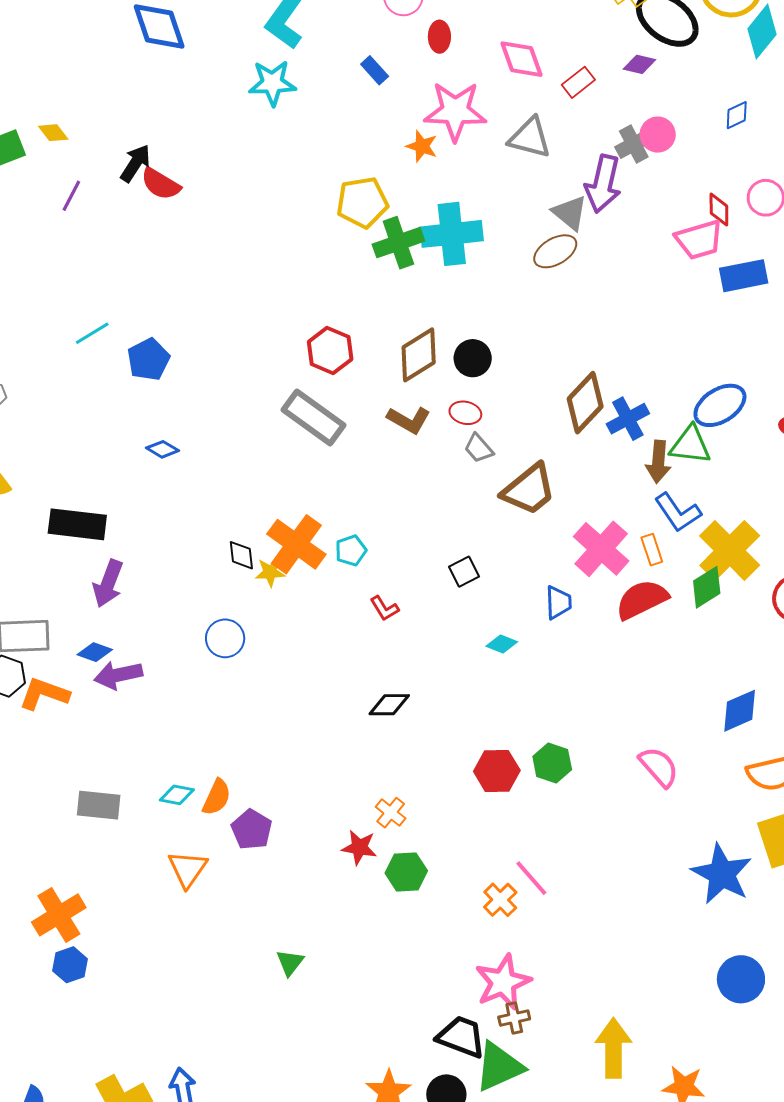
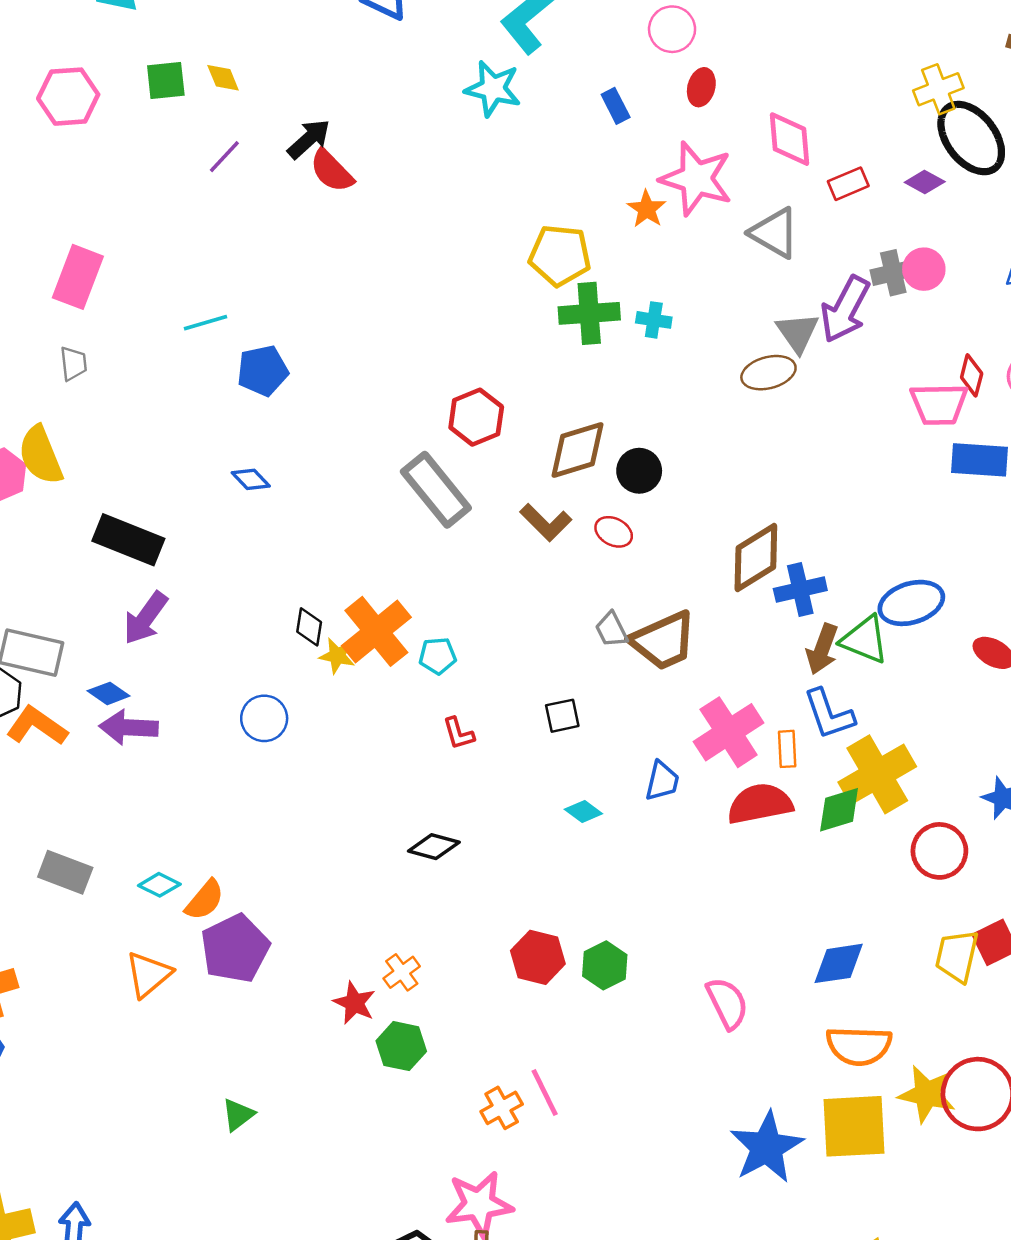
cyan cross: (452, 234) -> (654, 320), size x0.5
gray trapezoid: (479, 448) -> (611, 630), moved
purple pentagon: (252, 830) -> (235, 948), size x1.4

